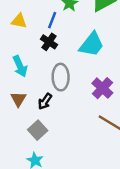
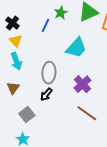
yellow triangle: (19, 21) -> (16, 41), moved, turned 32
black cross: (49, 42) -> (12, 23), moved
black arrow: (45, 101) -> (46, 94), moved

